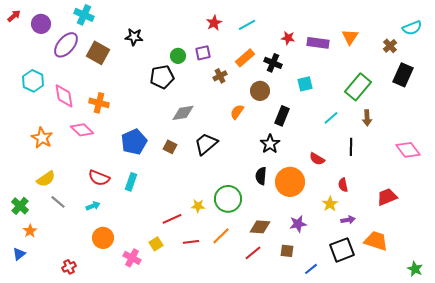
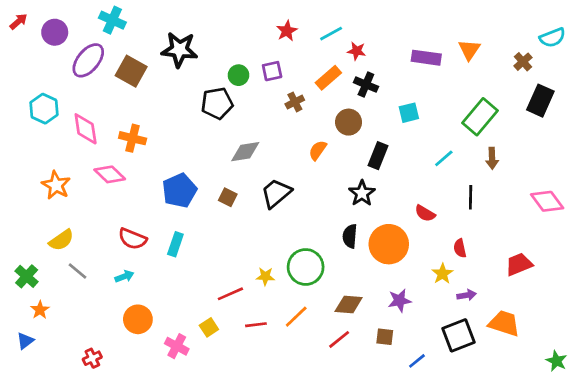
black star: (134, 37) -> (179, 50), size x1.5
red star: (288, 38) -> (357, 51), moved

